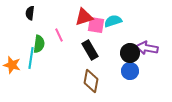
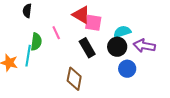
red triangle: (84, 17) -> (81, 15), turned 48
cyan semicircle: (113, 21) -> (122, 32), moved
black circle: (130, 53) -> (117, 47), moved
brown diamond: (91, 81) -> (74, 79), moved

